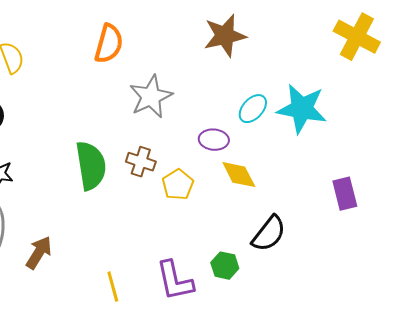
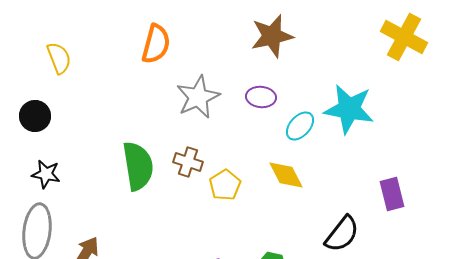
cyan ellipse: (253, 109) -> (300, 126), moved
purple ellipse: (214, 140) -> (261, 97), moved
black semicircle: (269, 234) -> (342, 234), moved

